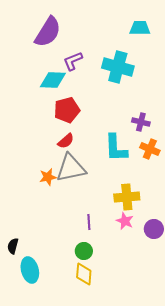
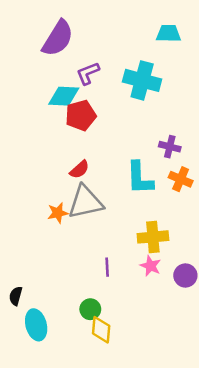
red pentagon: (67, 110) -> (81, 115), moved
green circle: (84, 251) -> (90, 309), moved

